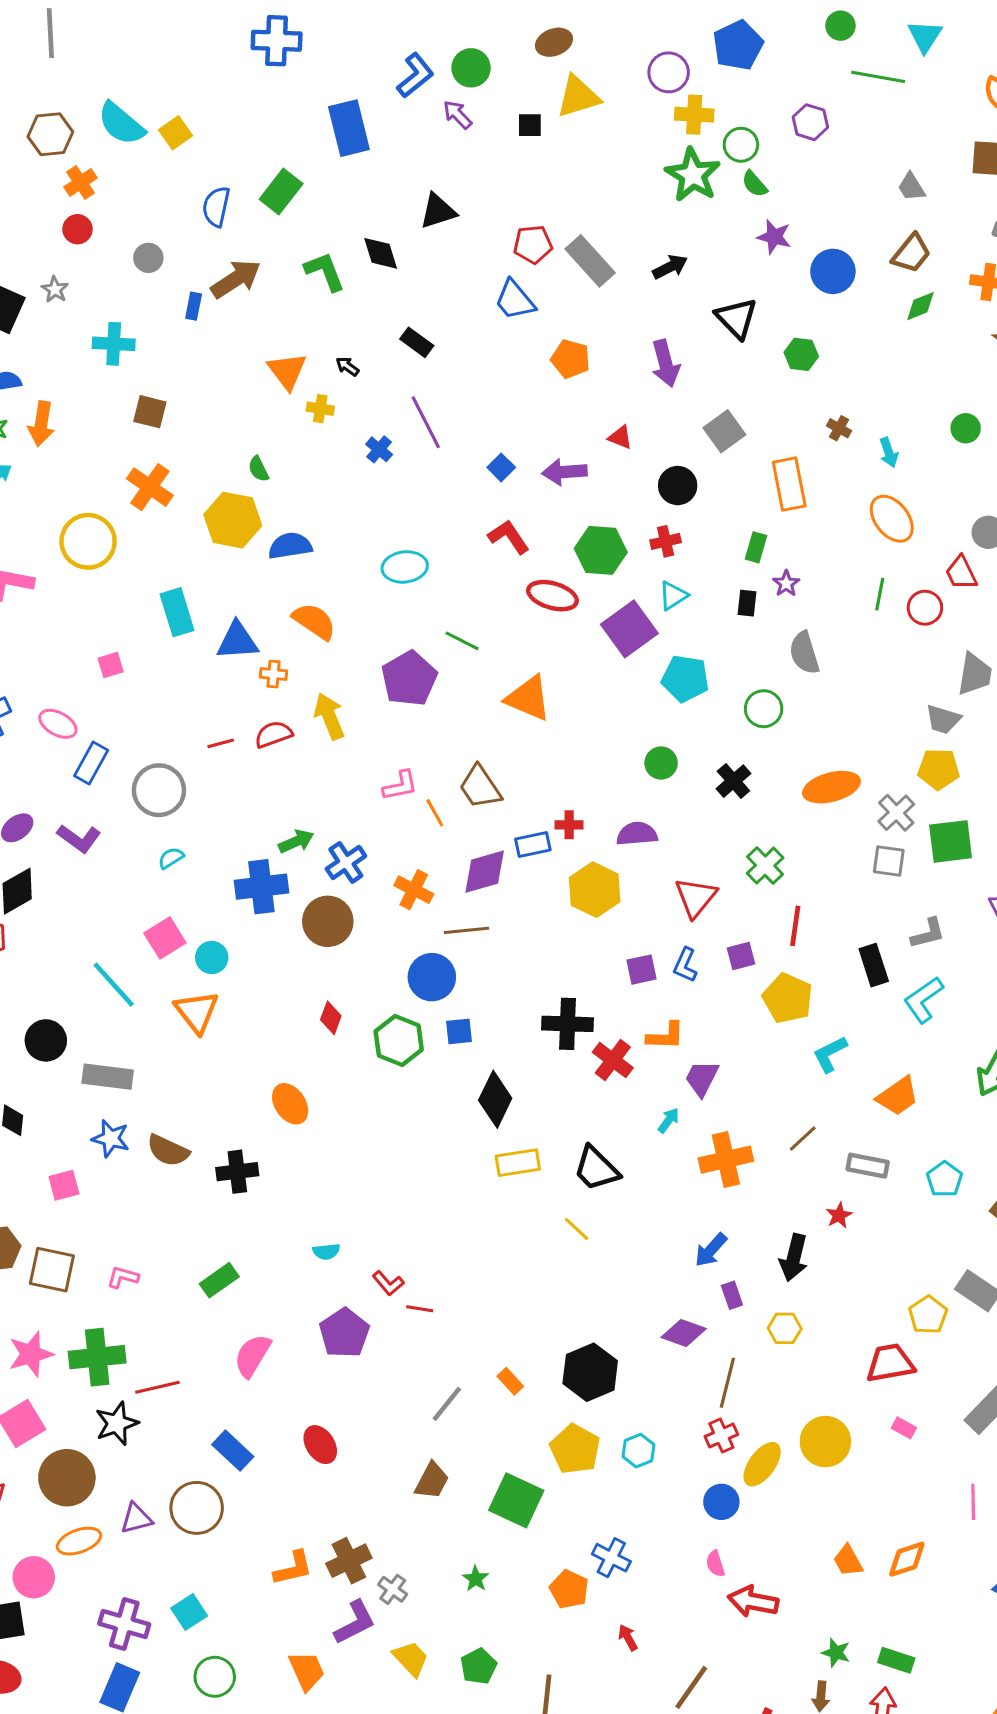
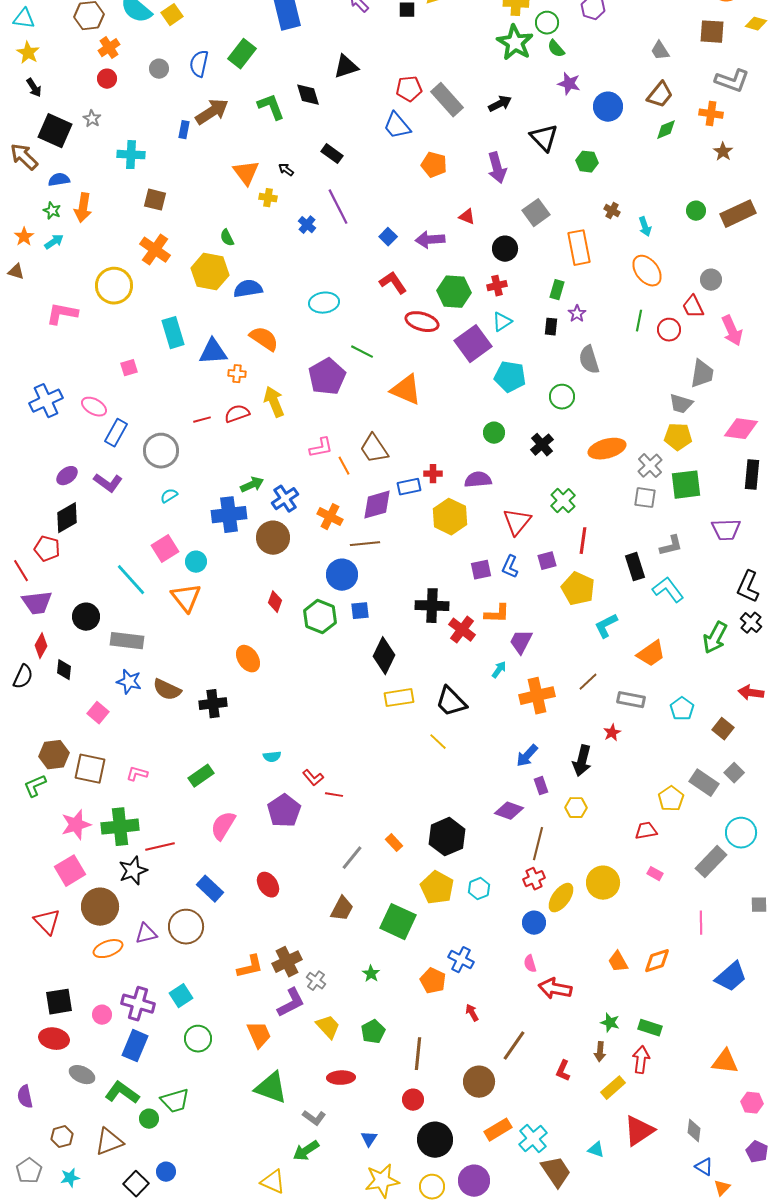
gray circle: (148, 258) -> (159, 69), moved
cyan L-shape: (923, 1000) -> (668, 590), turned 88
pink square: (64, 1185) -> (98, 713), turned -35
red trapezoid: (890, 1363) -> (646, 831), size x0.7
pink circle: (34, 1577) -> (102, 1015), moved, size x0.7

